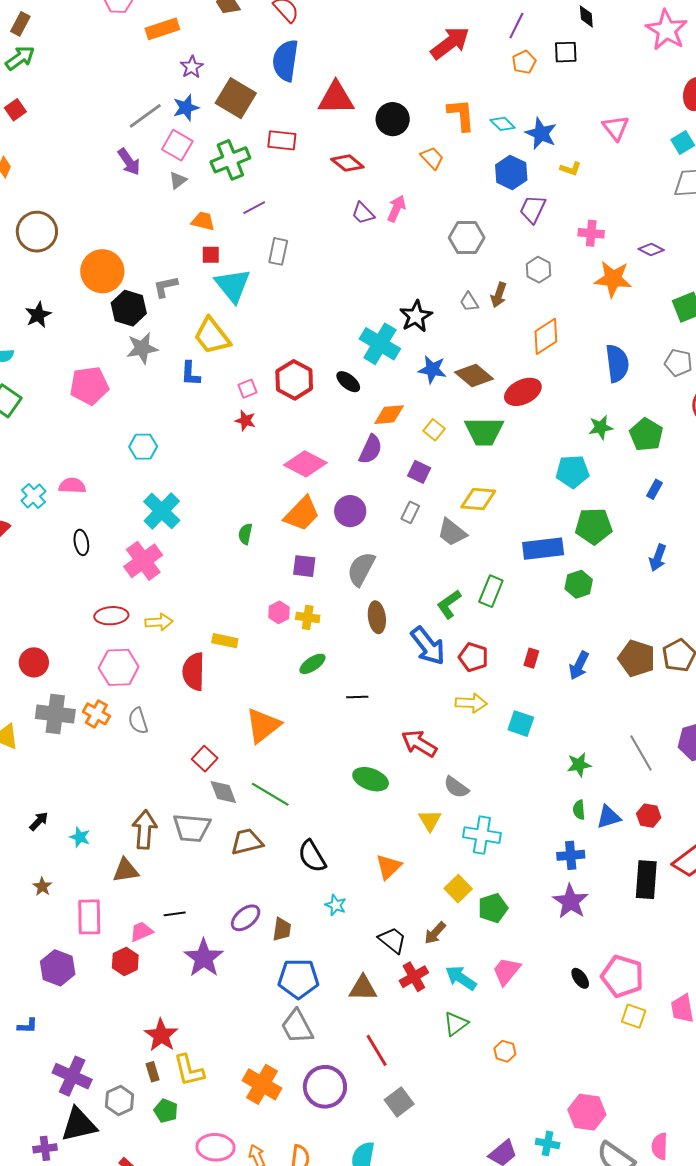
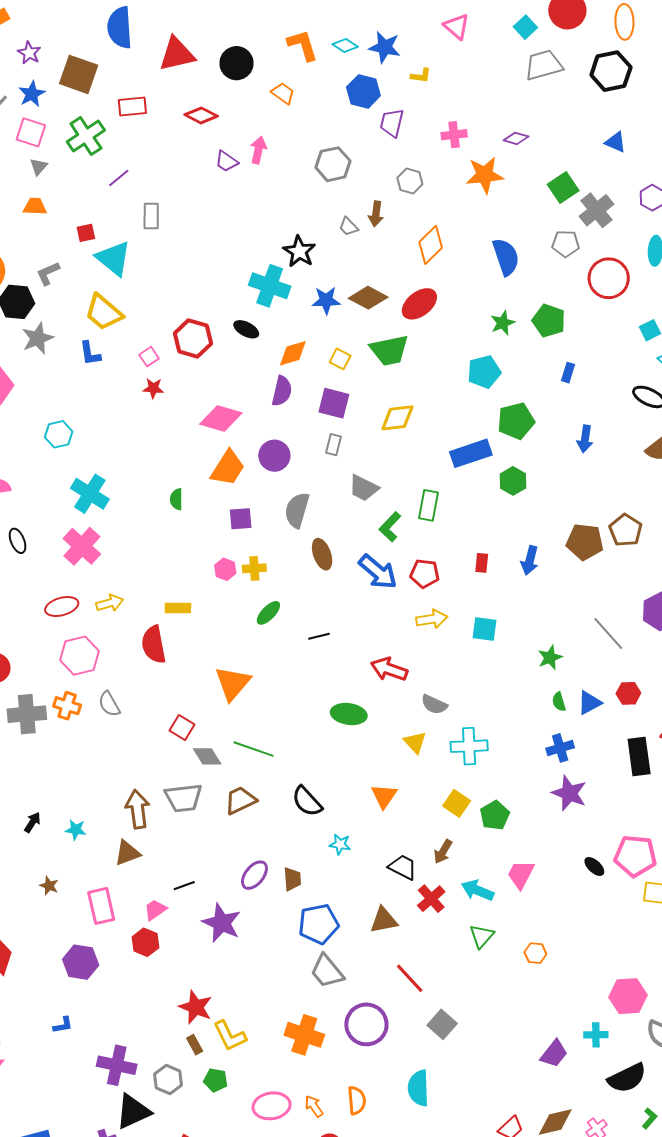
orange trapezoid: (203, 221) -> (35, 206), moved
purple square: (419, 472) -> (334, 403), size x1.4
gray trapezoid: (452, 532) -> (364, 488), moved

